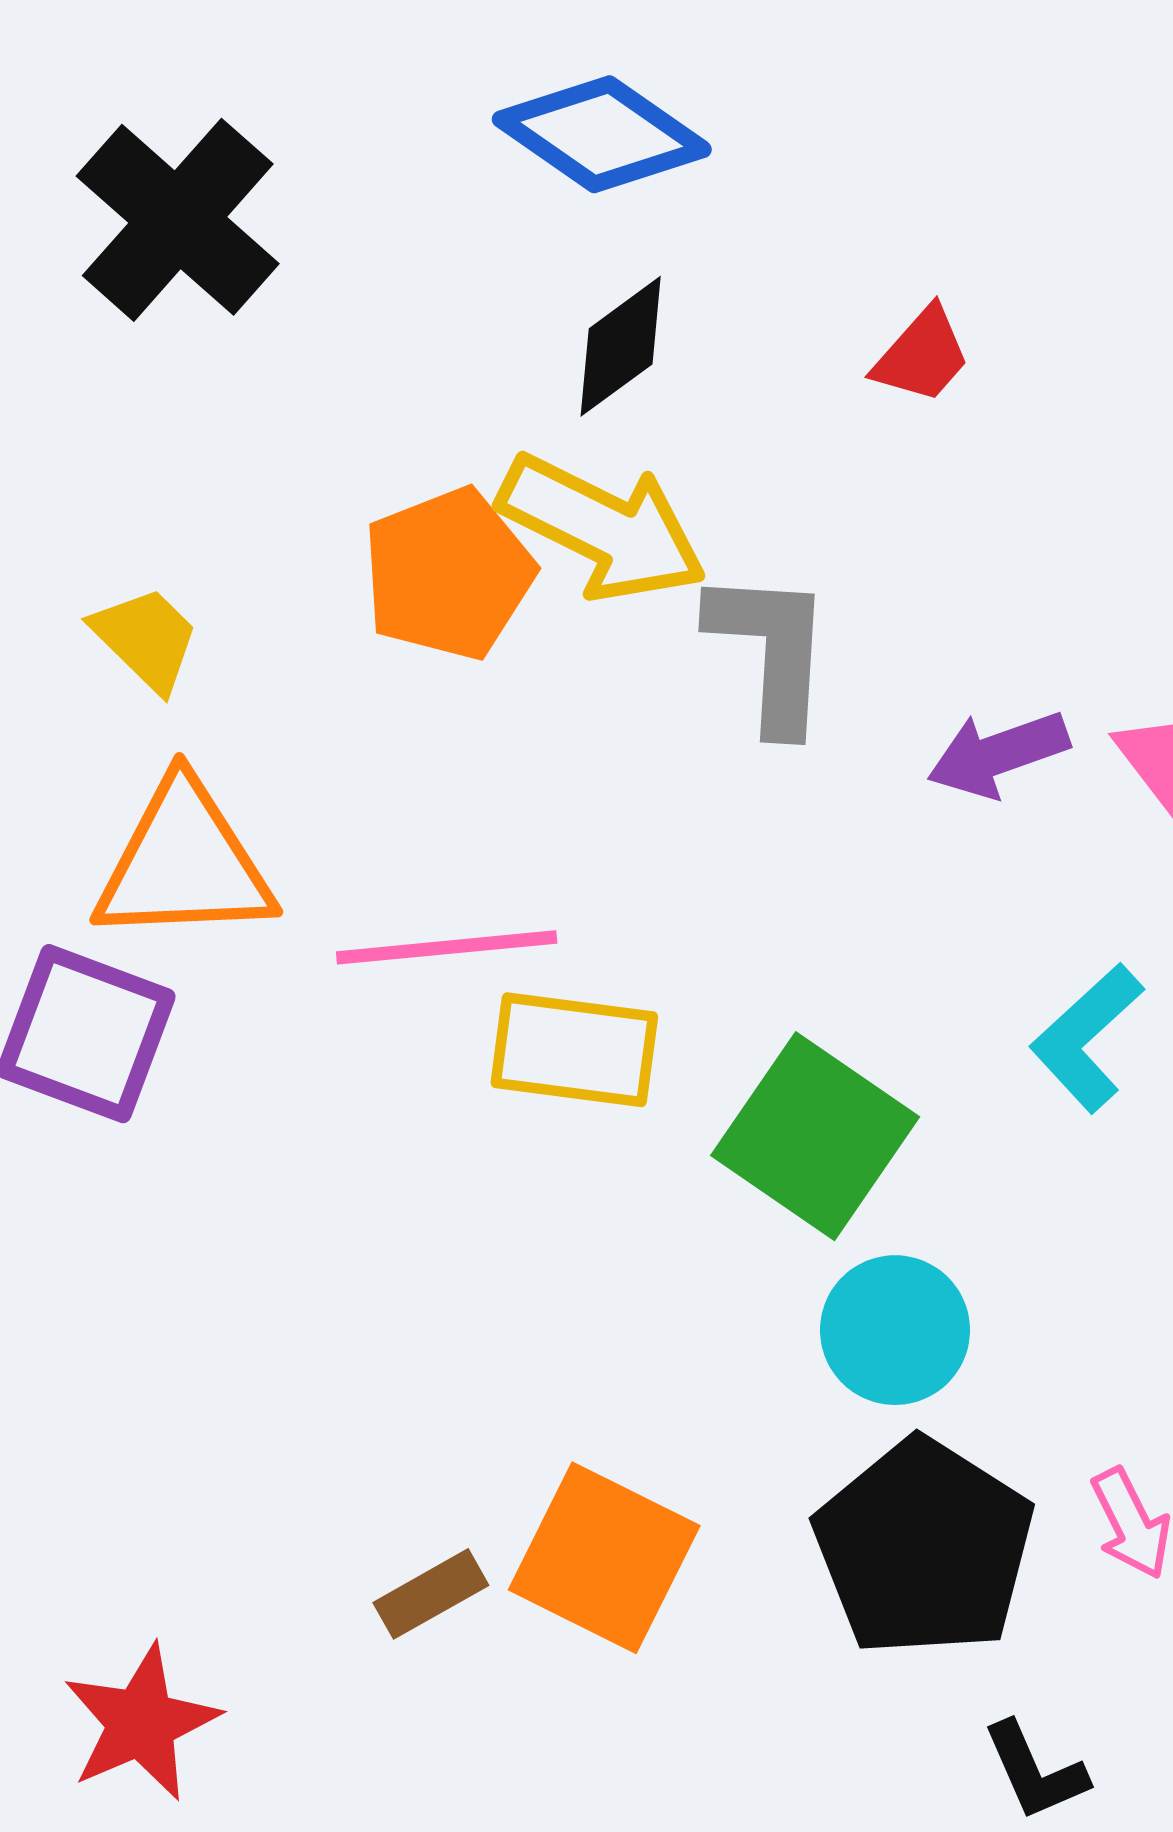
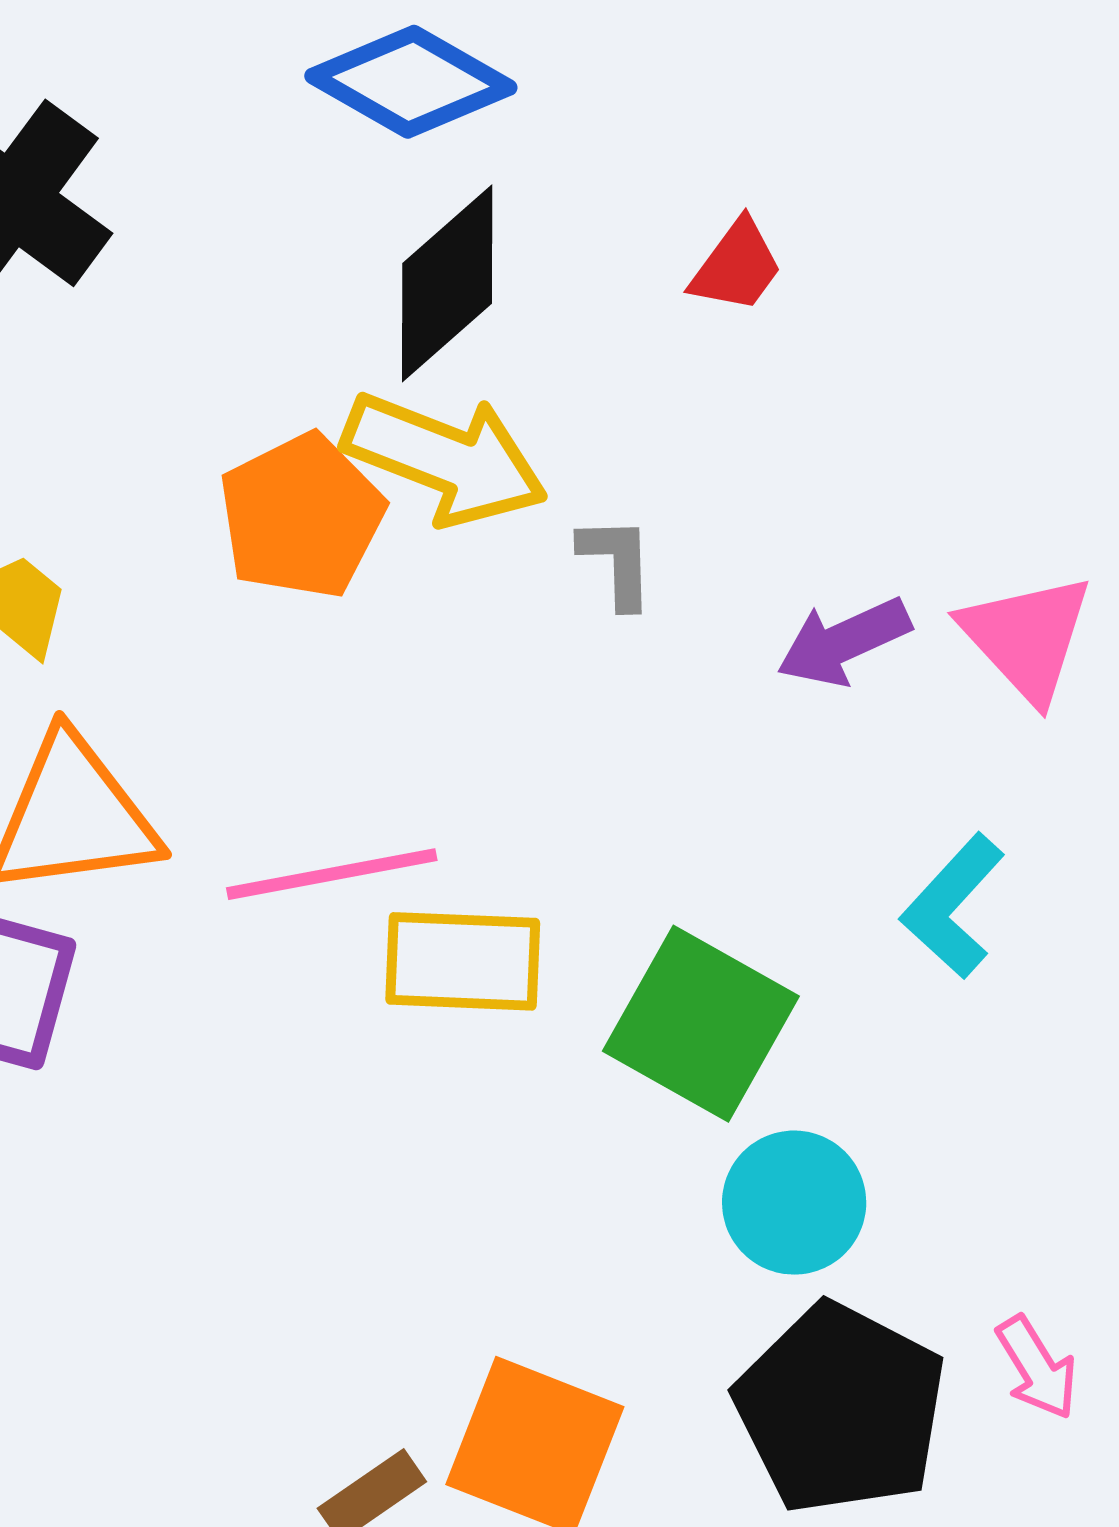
black diamond: (621, 346) -> (447, 283), size x1.4
gray L-shape: (771, 650) -> (617, 562), size x0.6

